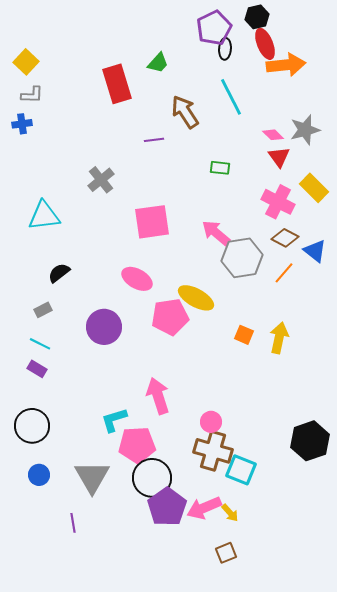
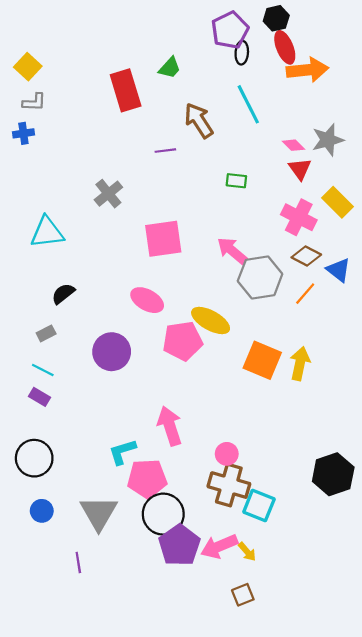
orange square: (244, 335) -> (262, 360), size x1.8

